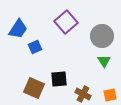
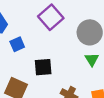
black square: (59, 79) -> (43, 67), moved

